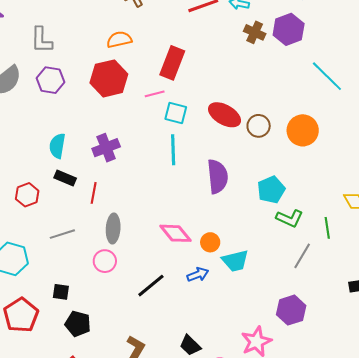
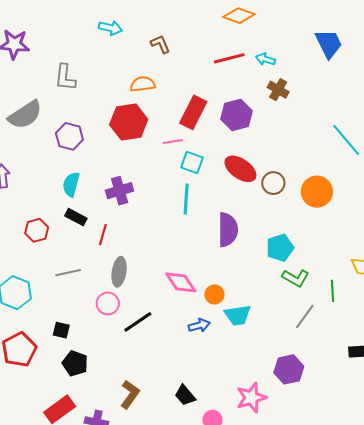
purple hexagon: (289, 29) -> (236, 115), moved
purple hexagon: (50, 80) -> (69, 136), moved
black line: (151, 286) -> (138, 322), moved

